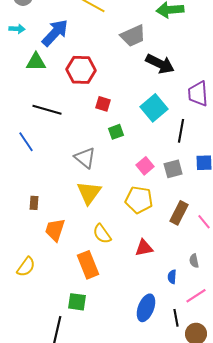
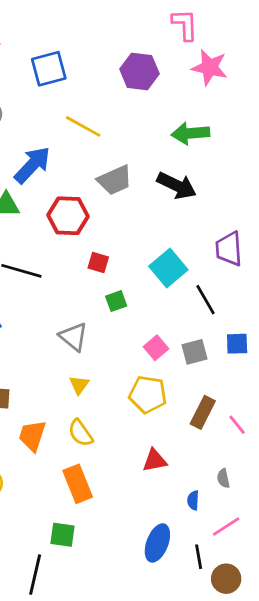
gray trapezoid: (133, 36) -> (115, 180), moved
black arrow: (160, 64) -> (177, 186), moved
black line: (181, 131) -> (206, 300), turned -40
yellow triangle: (89, 193) -> (79, 385), size x0.6
yellow semicircle: (102, 234) -> (80, 433), moved

